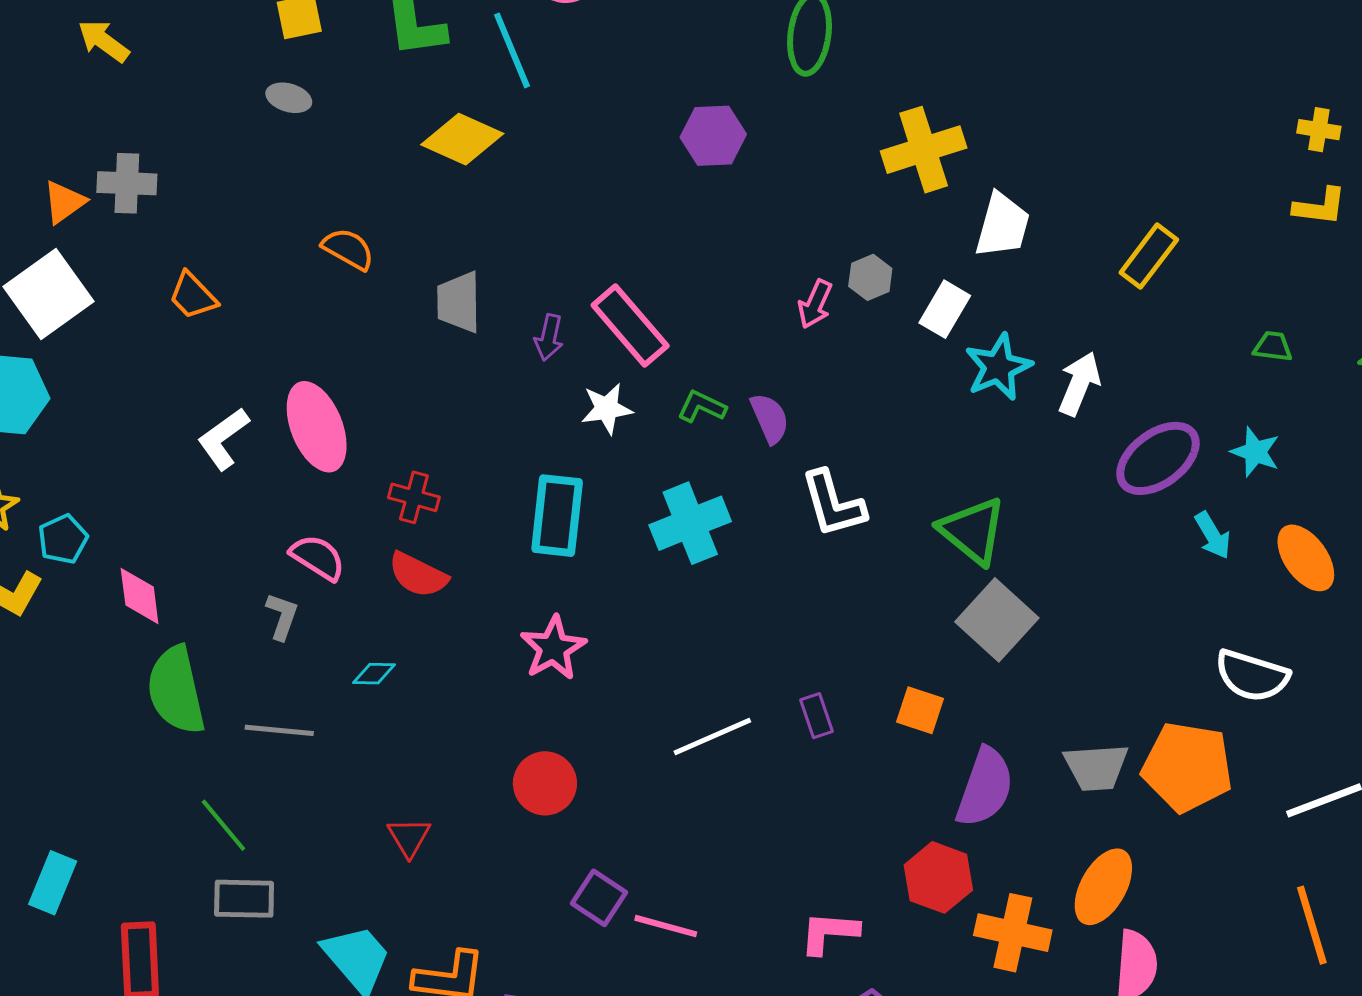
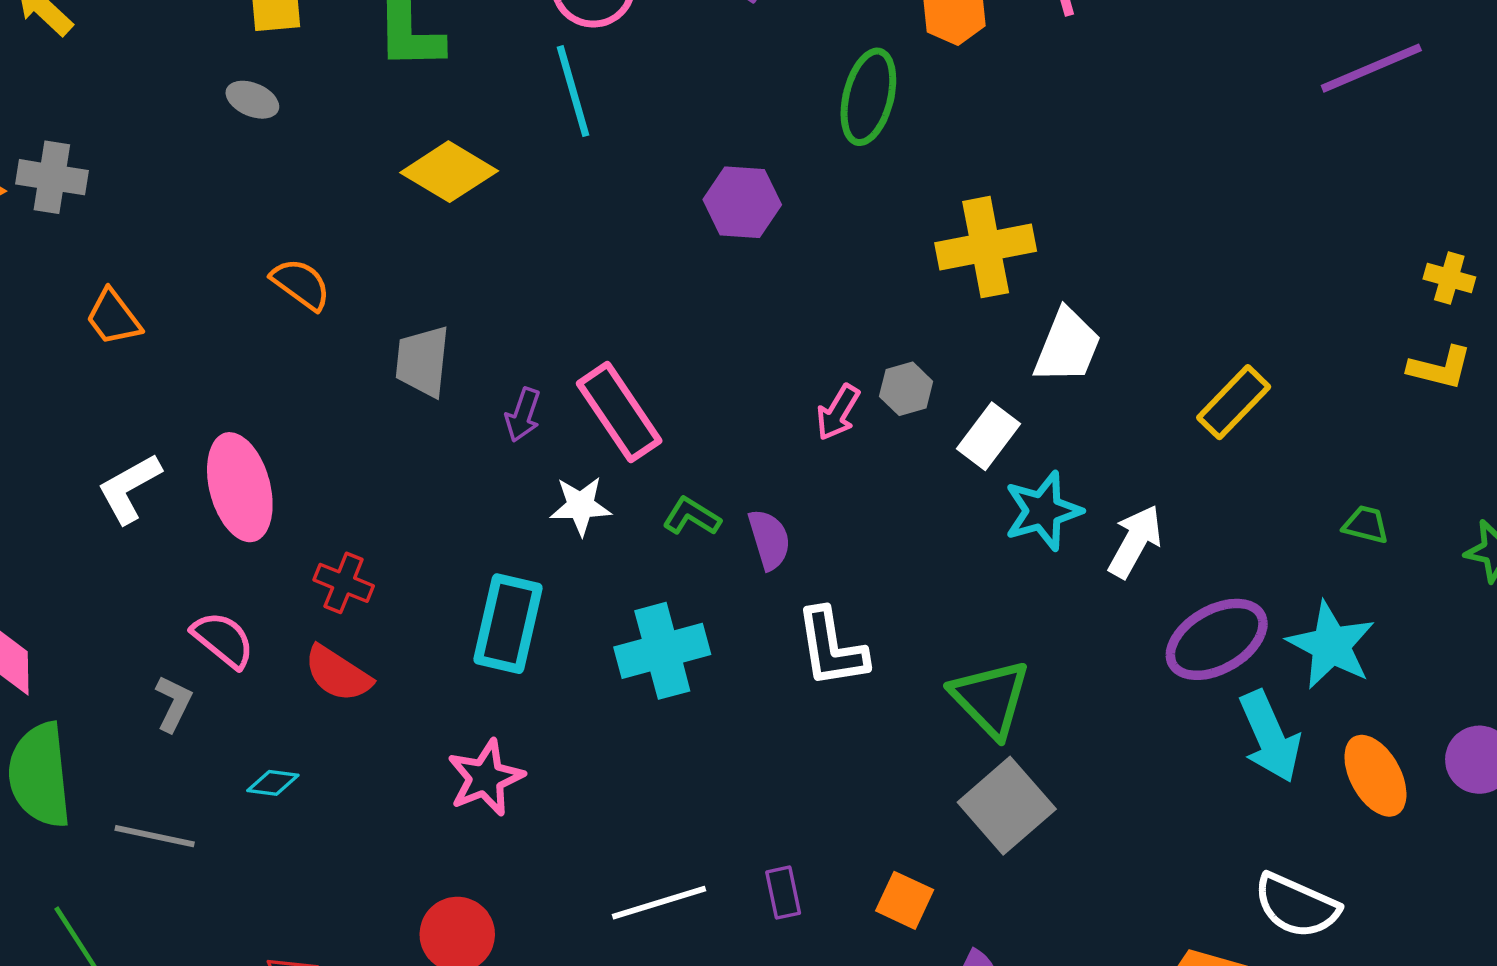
cyan line: (512, 50) -> (573, 91), moved
cyan star: (1255, 452) -> (1331, 645), size x1.5
cyan arrow: (1213, 535) -> (1270, 737), size x1.6

